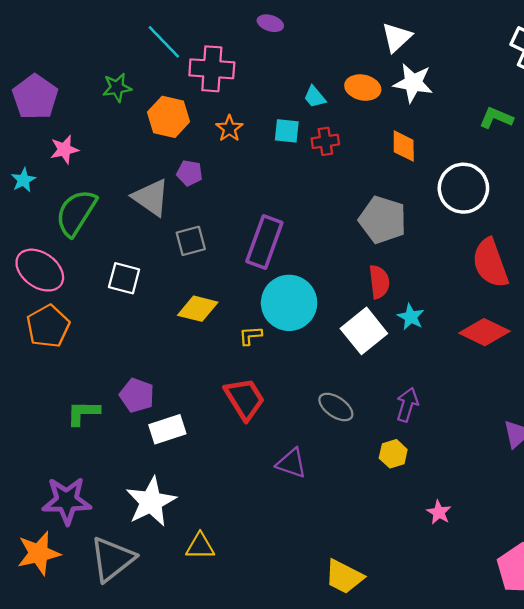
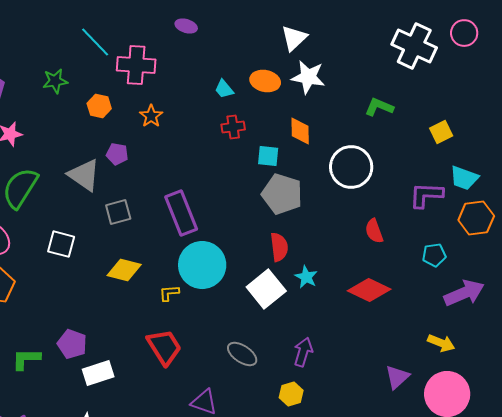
orange hexagon: (169, 117) -> (99, 106), size x0.7
cyan square: (287, 131) -> (268, 156), moved
purple rectangle: (264, 242) -> (181, 213), turned -42
red semicircle: (490, 263) -> (374, 231), size x0.6

